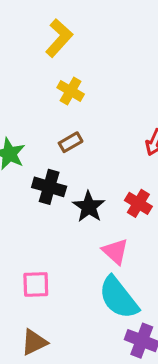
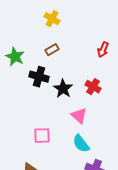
pink square: (36, 284) -> (42, 136), moved
cyan semicircle: (119, 298) -> (81, 144), size x0.7

